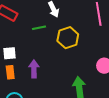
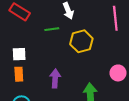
purple arrow: (34, 69) -> (55, 78), moved

